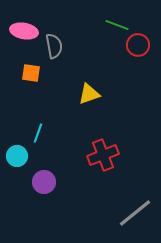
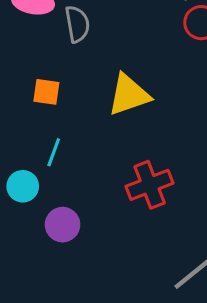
orange square: (31, 73) -> (46, 92), moved
yellow triangle: (89, 94) -> (129, 95), size x1.4

